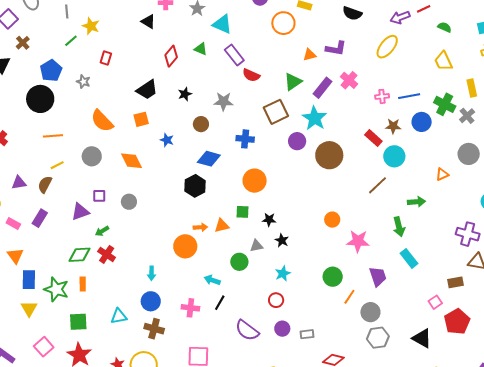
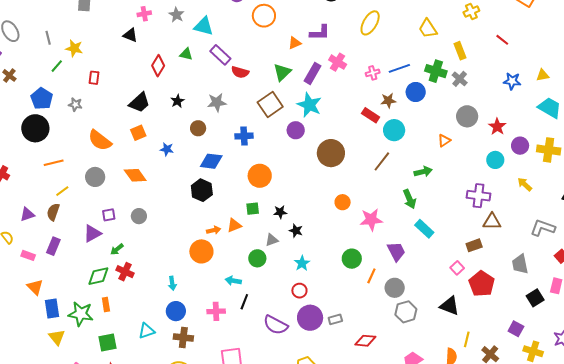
brown circle: (329, 155) -> (331, 153), moved
purple circle: (282, 329) -> (310, 318), size x1.6

